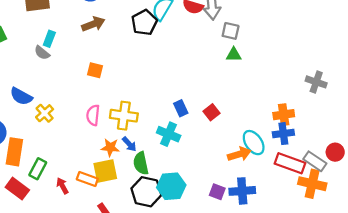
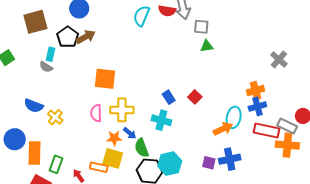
black pentagon: (144, 22) -> (68, 37), moved
orange square: (95, 70) -> (105, 79), moved, size x1.6
gray cross: (316, 82) -> (279, 59), turned 30
cyan ellipse: (254, 143) -> (234, 117), turned 55
yellow square: (105, 171) -> (113, 158), turned 35

